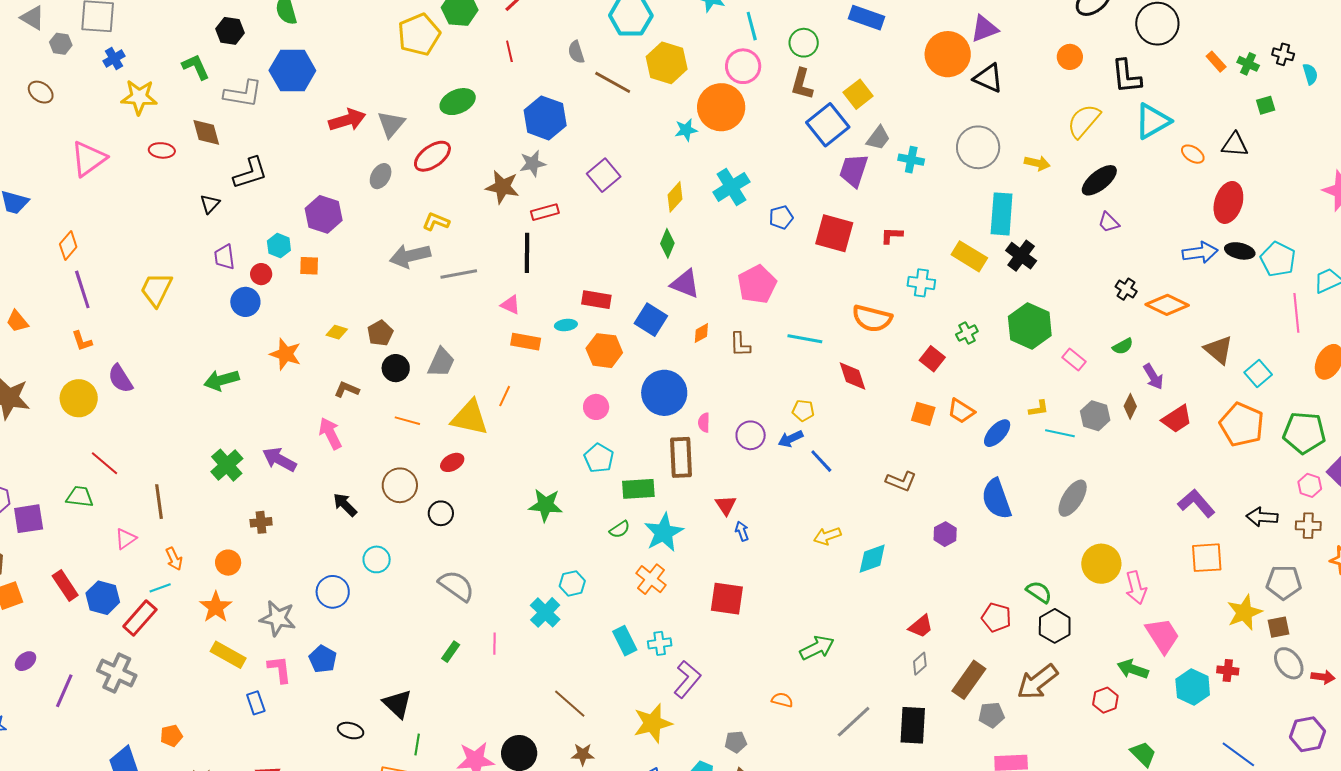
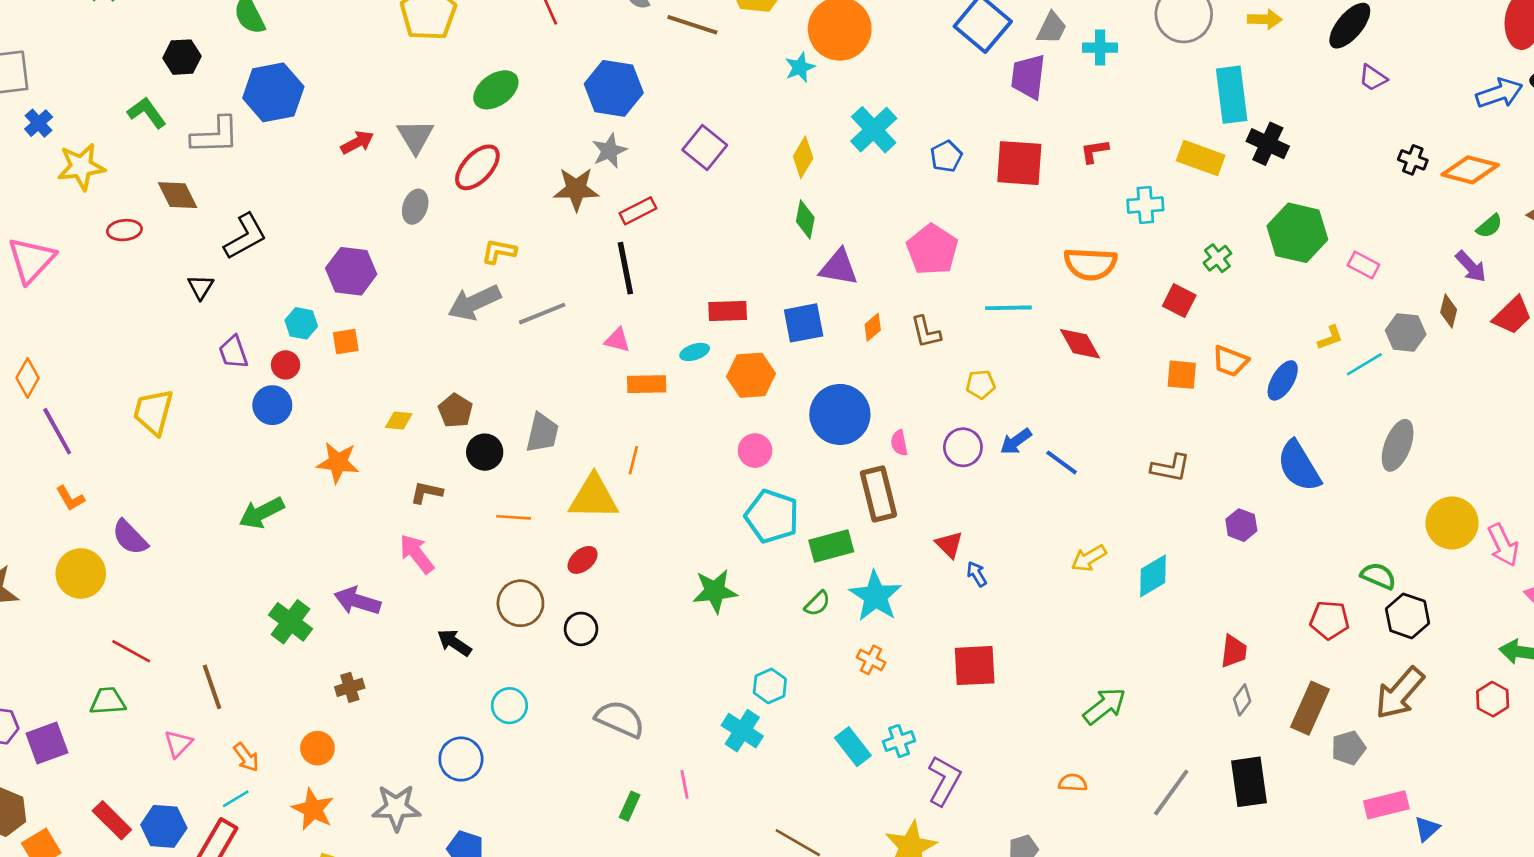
red arrow: (347, 120) -> (357, 142), size x0.7
blue square: (651, 320) -> (804, 323), turned -32
green semicircle: (1123, 346) -> (1489, 226), moved
yellow pentagon: (803, 410) -> (981, 384), moved
cyan line: (1060, 433) -> (1364, 364), turned -32
cyan pentagon: (599, 458) -> (772, 516), size x1.4
orange cross: (651, 579) -> (871, 660), size x0.7
red trapezoid: (921, 626) -> (1234, 651), turned -32

